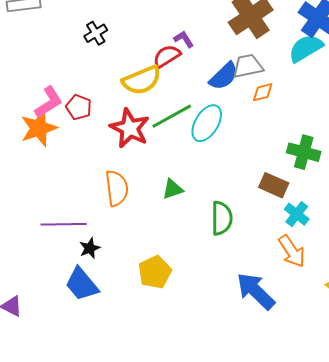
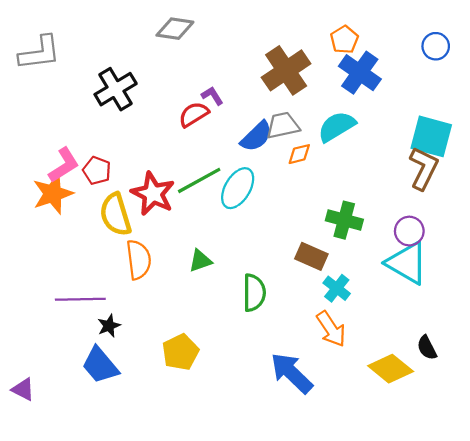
black cross: (96, 33) -> (116, 89), size x1.6
cyan semicircle: (306, 48) -> (337, 127), moved
yellow semicircle: (142, 80) -> (116, 215), moved, turned 96

